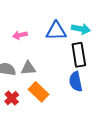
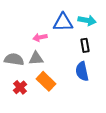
pink arrow: (20, 35) -> (40, 37), moved
black rectangle: (79, 55) -> (85, 45), size x0.6

